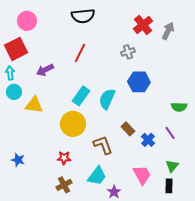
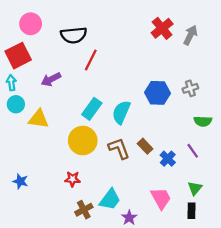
black semicircle: (83, 16) -> (74, 35), moved
gray cross: (128, 52) -> (190, 88), moved
brown L-shape: (103, 145) -> (119, 148), moved
brown cross: (64, 185) -> (84, 210), moved

